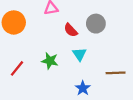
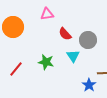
gray circle: (96, 24) -> (88, 40), moved
blue star: (83, 88) -> (89, 85), moved

